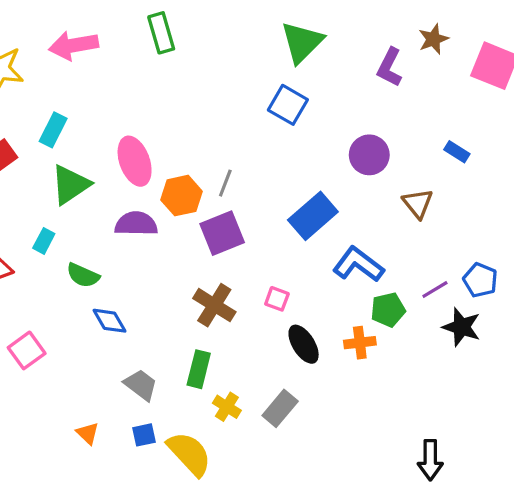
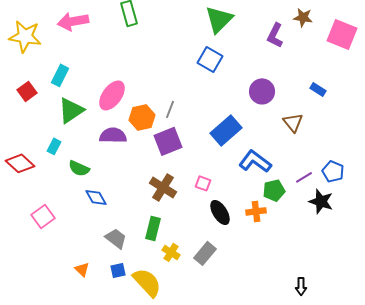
brown star: (433, 39) -> (303, 17), turned 30
pink ellipse: (135, 161) -> (112, 95), turned 56
black arrow: (430, 460) -> (301, 286), size x0.7

